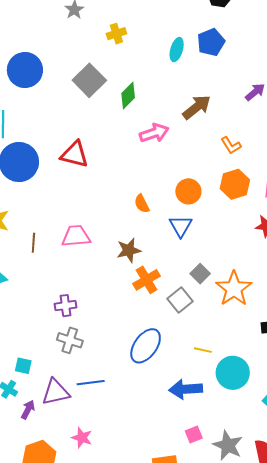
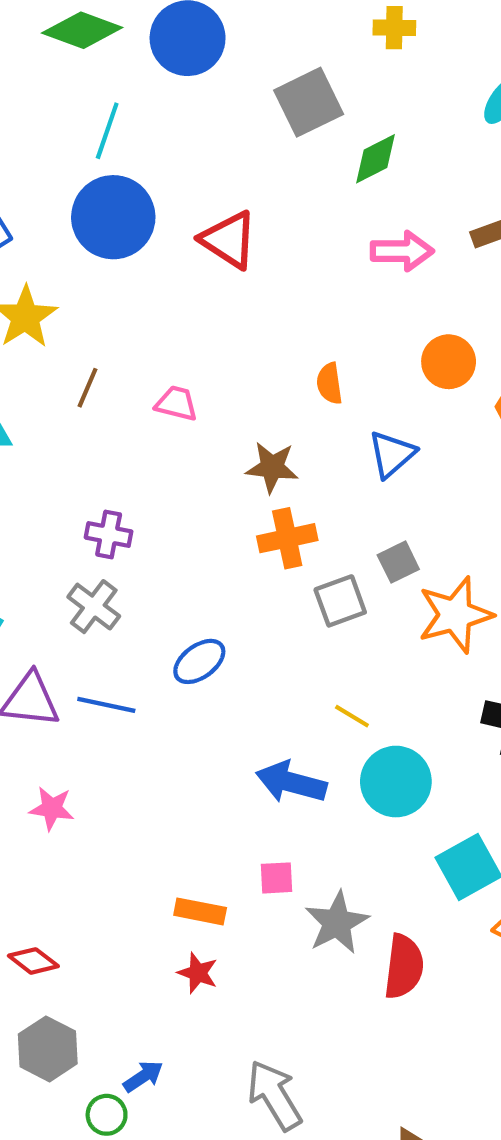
orange circle: (188, 191) -> (449, 362), moved
pink trapezoid: (76, 236) -> (177, 403), size x0.7
blue ellipse: (146, 346) -> (199, 661), moved, size x0.7
pink star: (82, 438) -> (52, 808), turned -30

